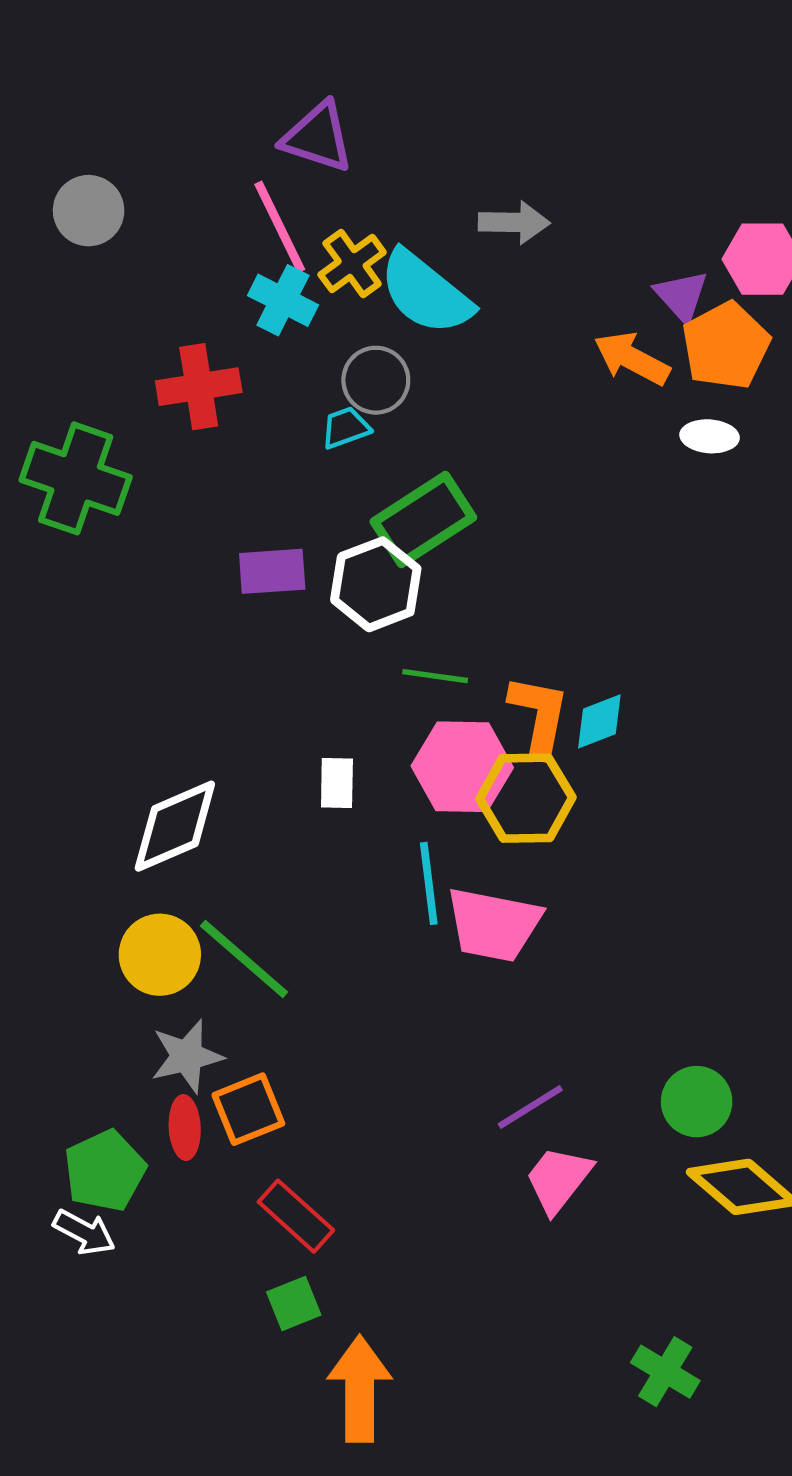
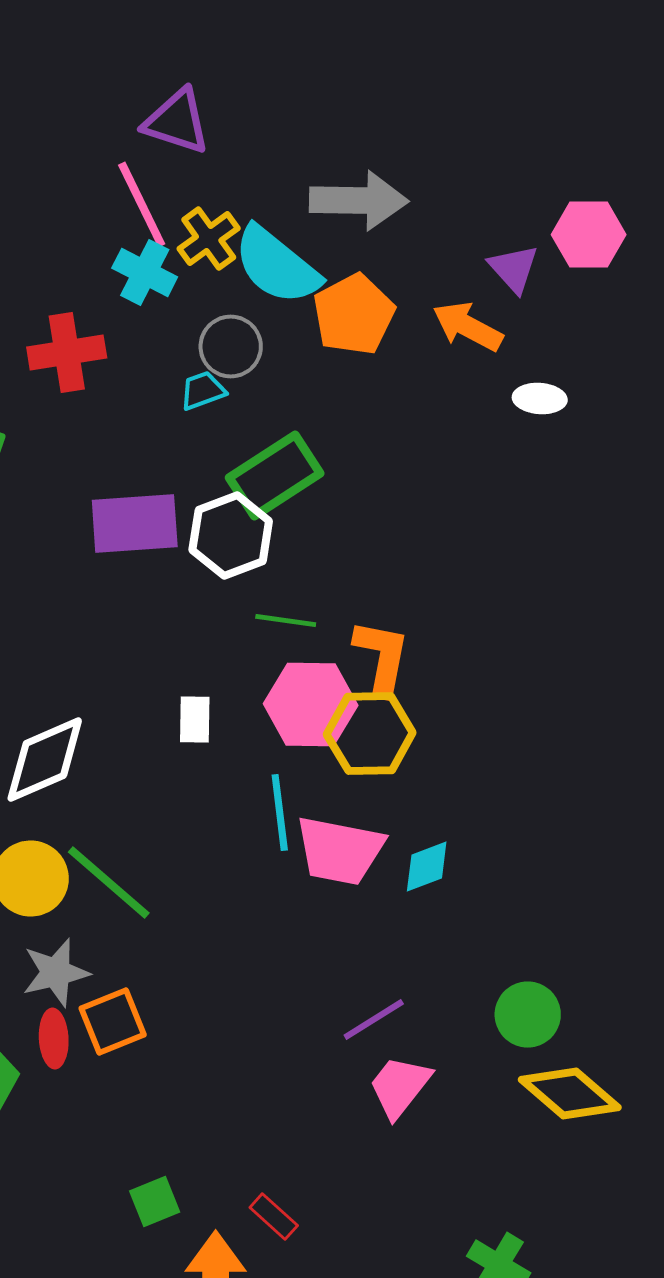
gray arrow: (514, 222) -> (359, 200), size x1.5
orange pentagon: (726, 346) -> (354, 314), moved
purple rectangle: (272, 571) -> (135, 524), size x1.4
cyan diamond: (599, 721) -> (427, 866), moved
red rectangle: (296, 1216) -> (274, 1216), moved, size x0.7

